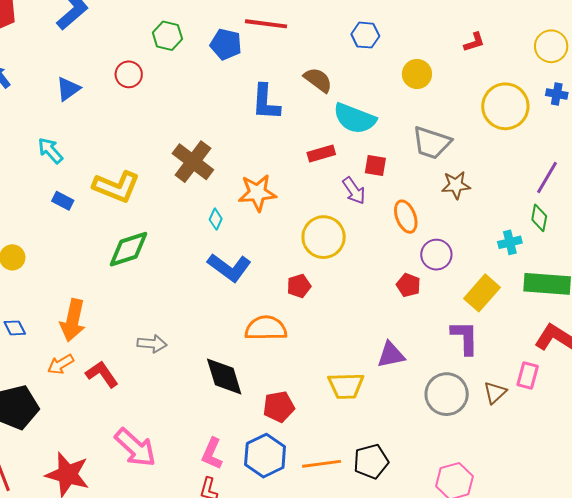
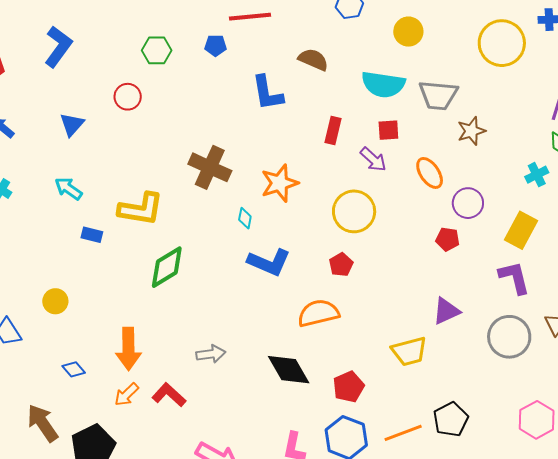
blue pentagon: (226, 44) -> (216, 45), size x0.7
cyan semicircle: (355, 118) -> (383, 84), moved
red rectangle: (321, 153) -> (333, 131), turned -48

